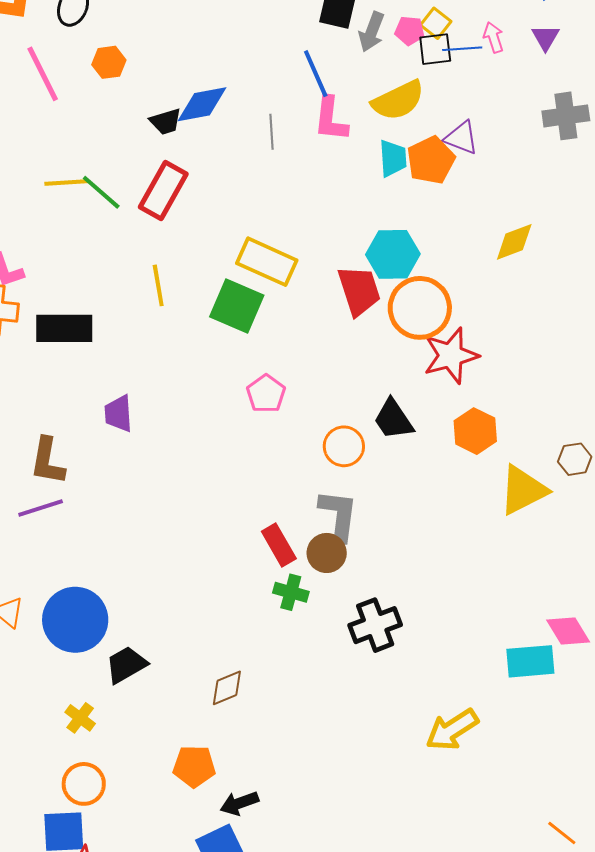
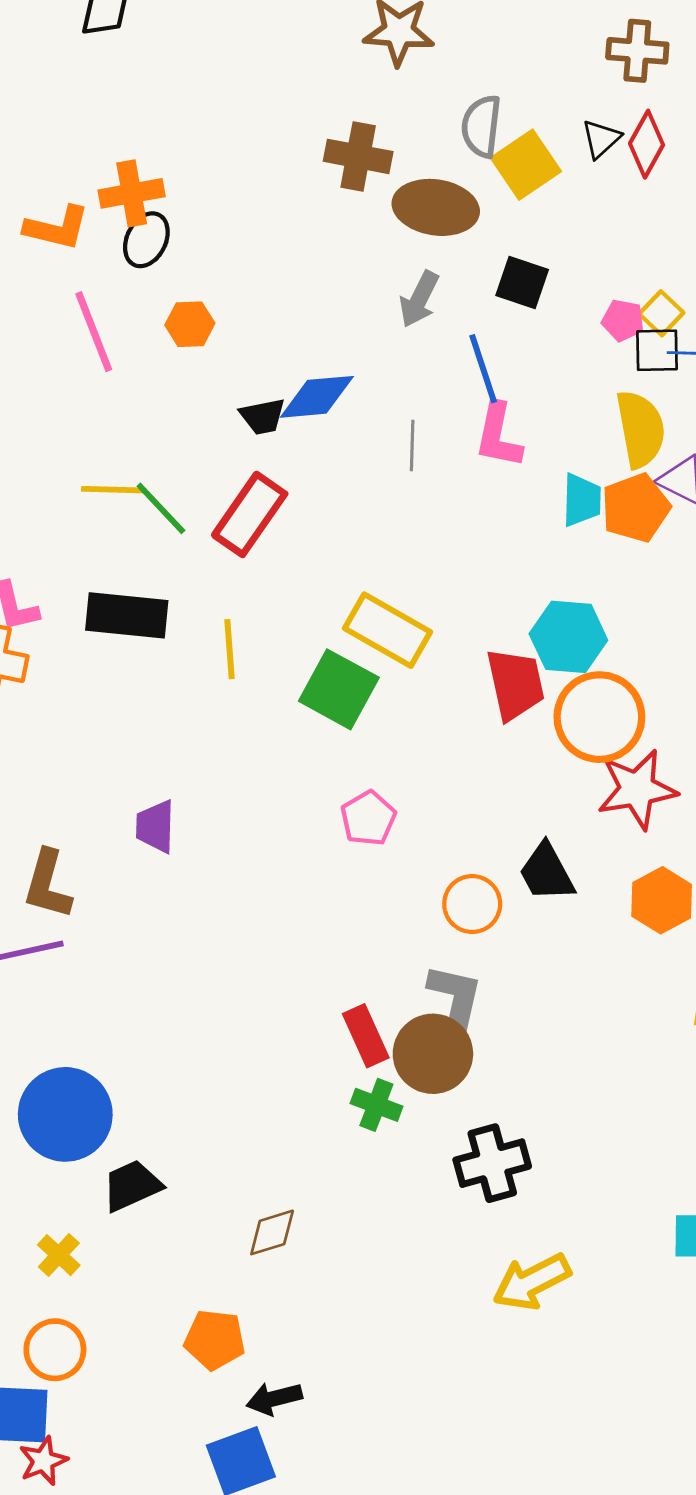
gray arrow: (372, 32) -> (419, 299), moved
yellow semicircle: (398, 100) -> (640, 429), moved, turned -80
black rectangle: (64, 328) -> (127, 615), moved
brown circle: (327, 553) -> (433, 1054), size x1.4
yellow arrow: (452, 730) -> (532, 1282), moved

